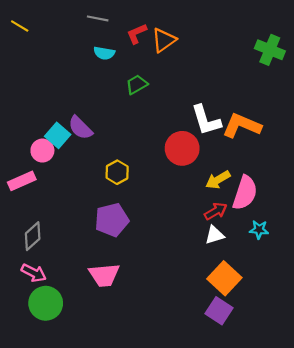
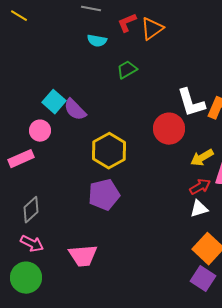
cyan square: (58, 135) -> (54, 102), moved
yellow hexagon: (117, 172) -> (109, 151), size x1.6
pink trapezoid: (104, 275) -> (83, 256), moved
green circle: (46, 303) -> (26, 278), moved

